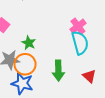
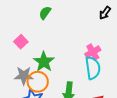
green star: (29, 43) -> (44, 62), size x1.5

